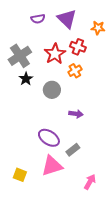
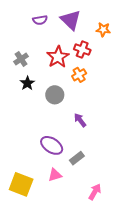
gray cross: (20, 56) -> (21, 59), size x0.6
purple arrow: (76, 114) -> (80, 120), turned -136
pink triangle: (52, 166) -> (55, 175), size x0.6
yellow square: (20, 175) -> (21, 184), size x1.6

